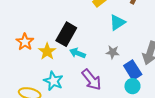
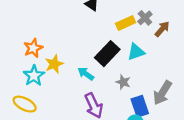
black rectangle: (66, 34) -> (107, 54), moved
cyan star: (53, 81) -> (34, 76), moved

